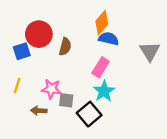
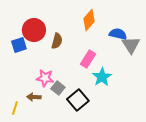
blue semicircle: (109, 39) -> (118, 34), moved
yellow line: (17, 86) -> (15, 108), moved
cyan star: (104, 91) -> (102, 77), moved
gray square: (66, 100) -> (58, 88), turned 32

